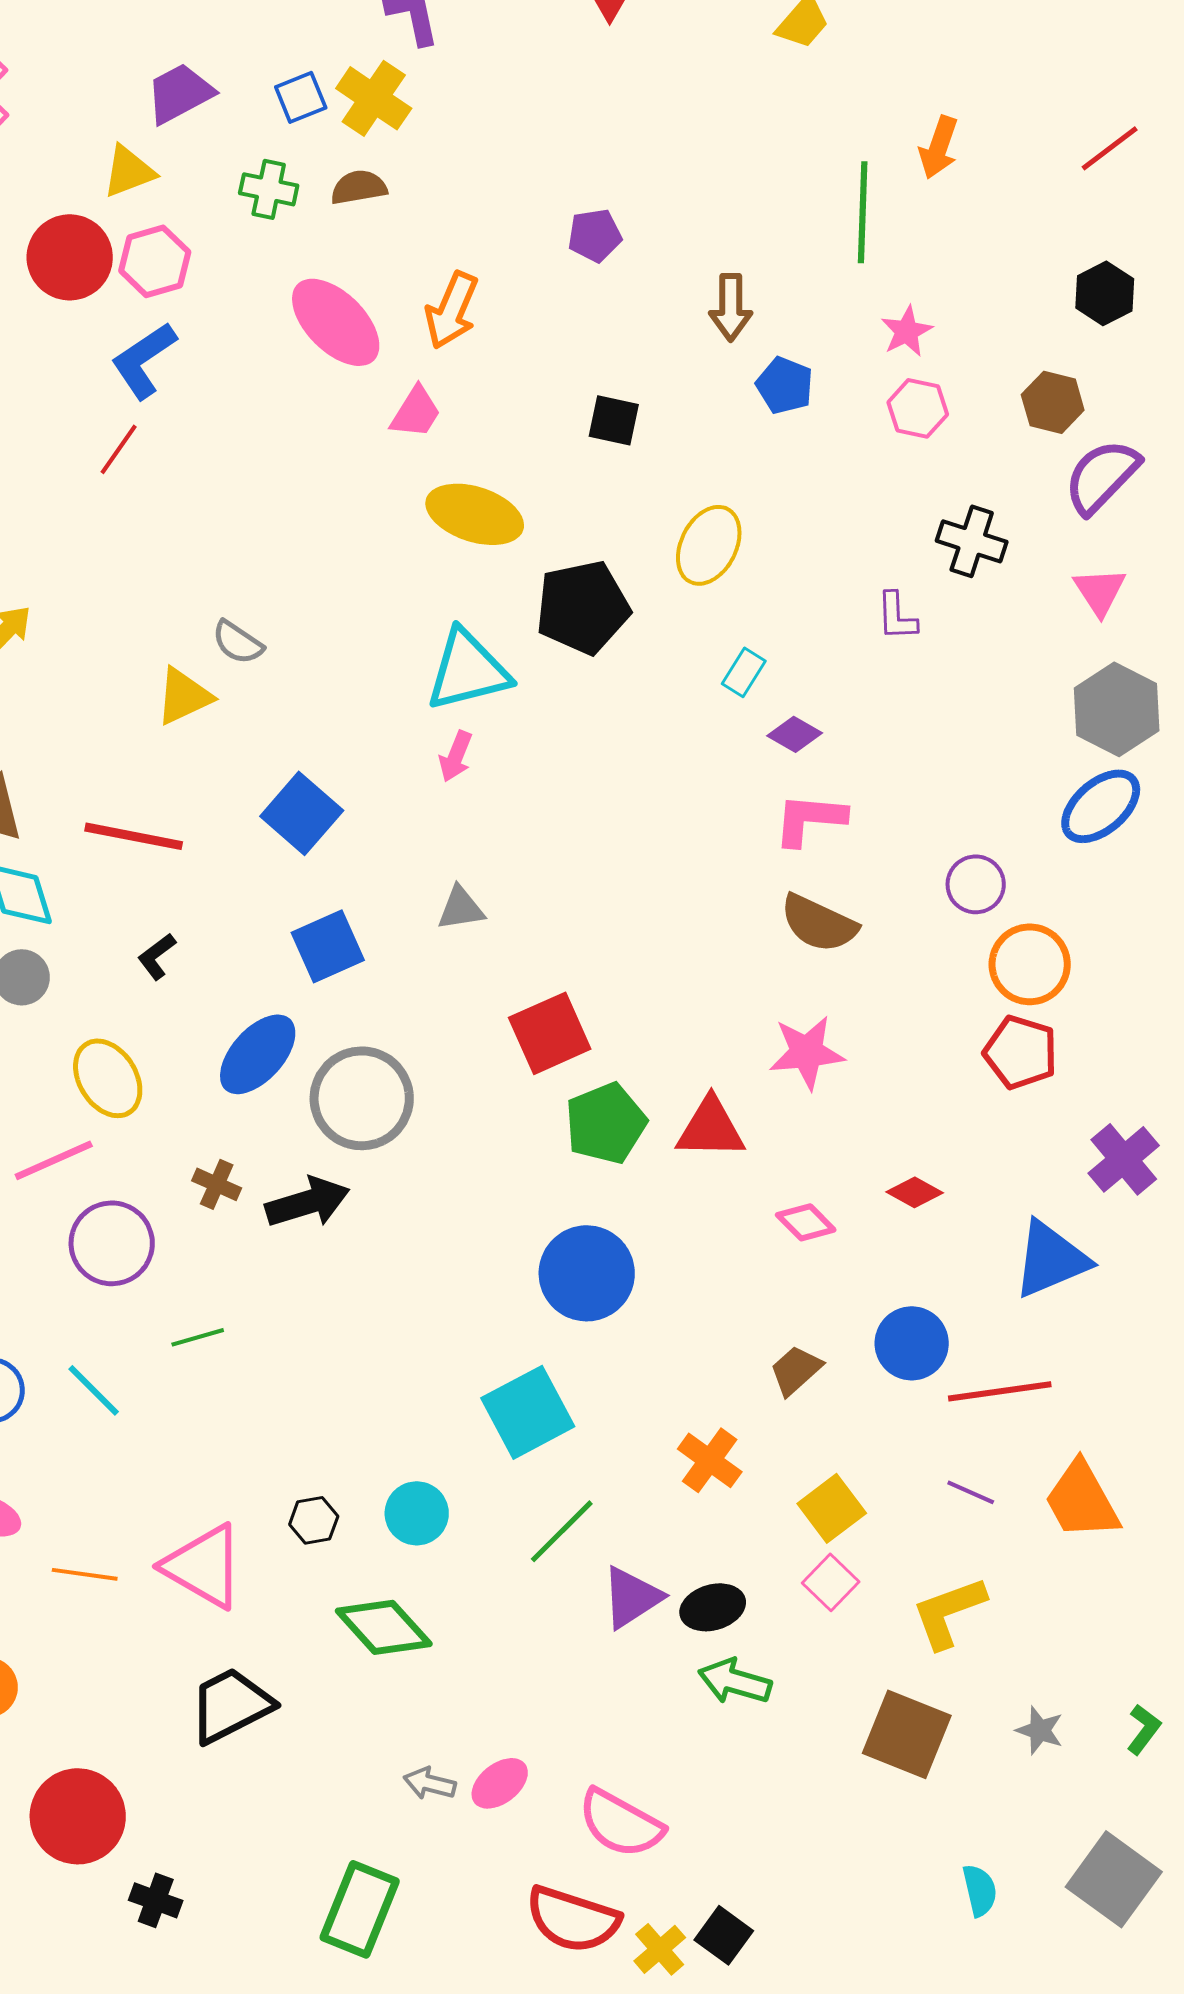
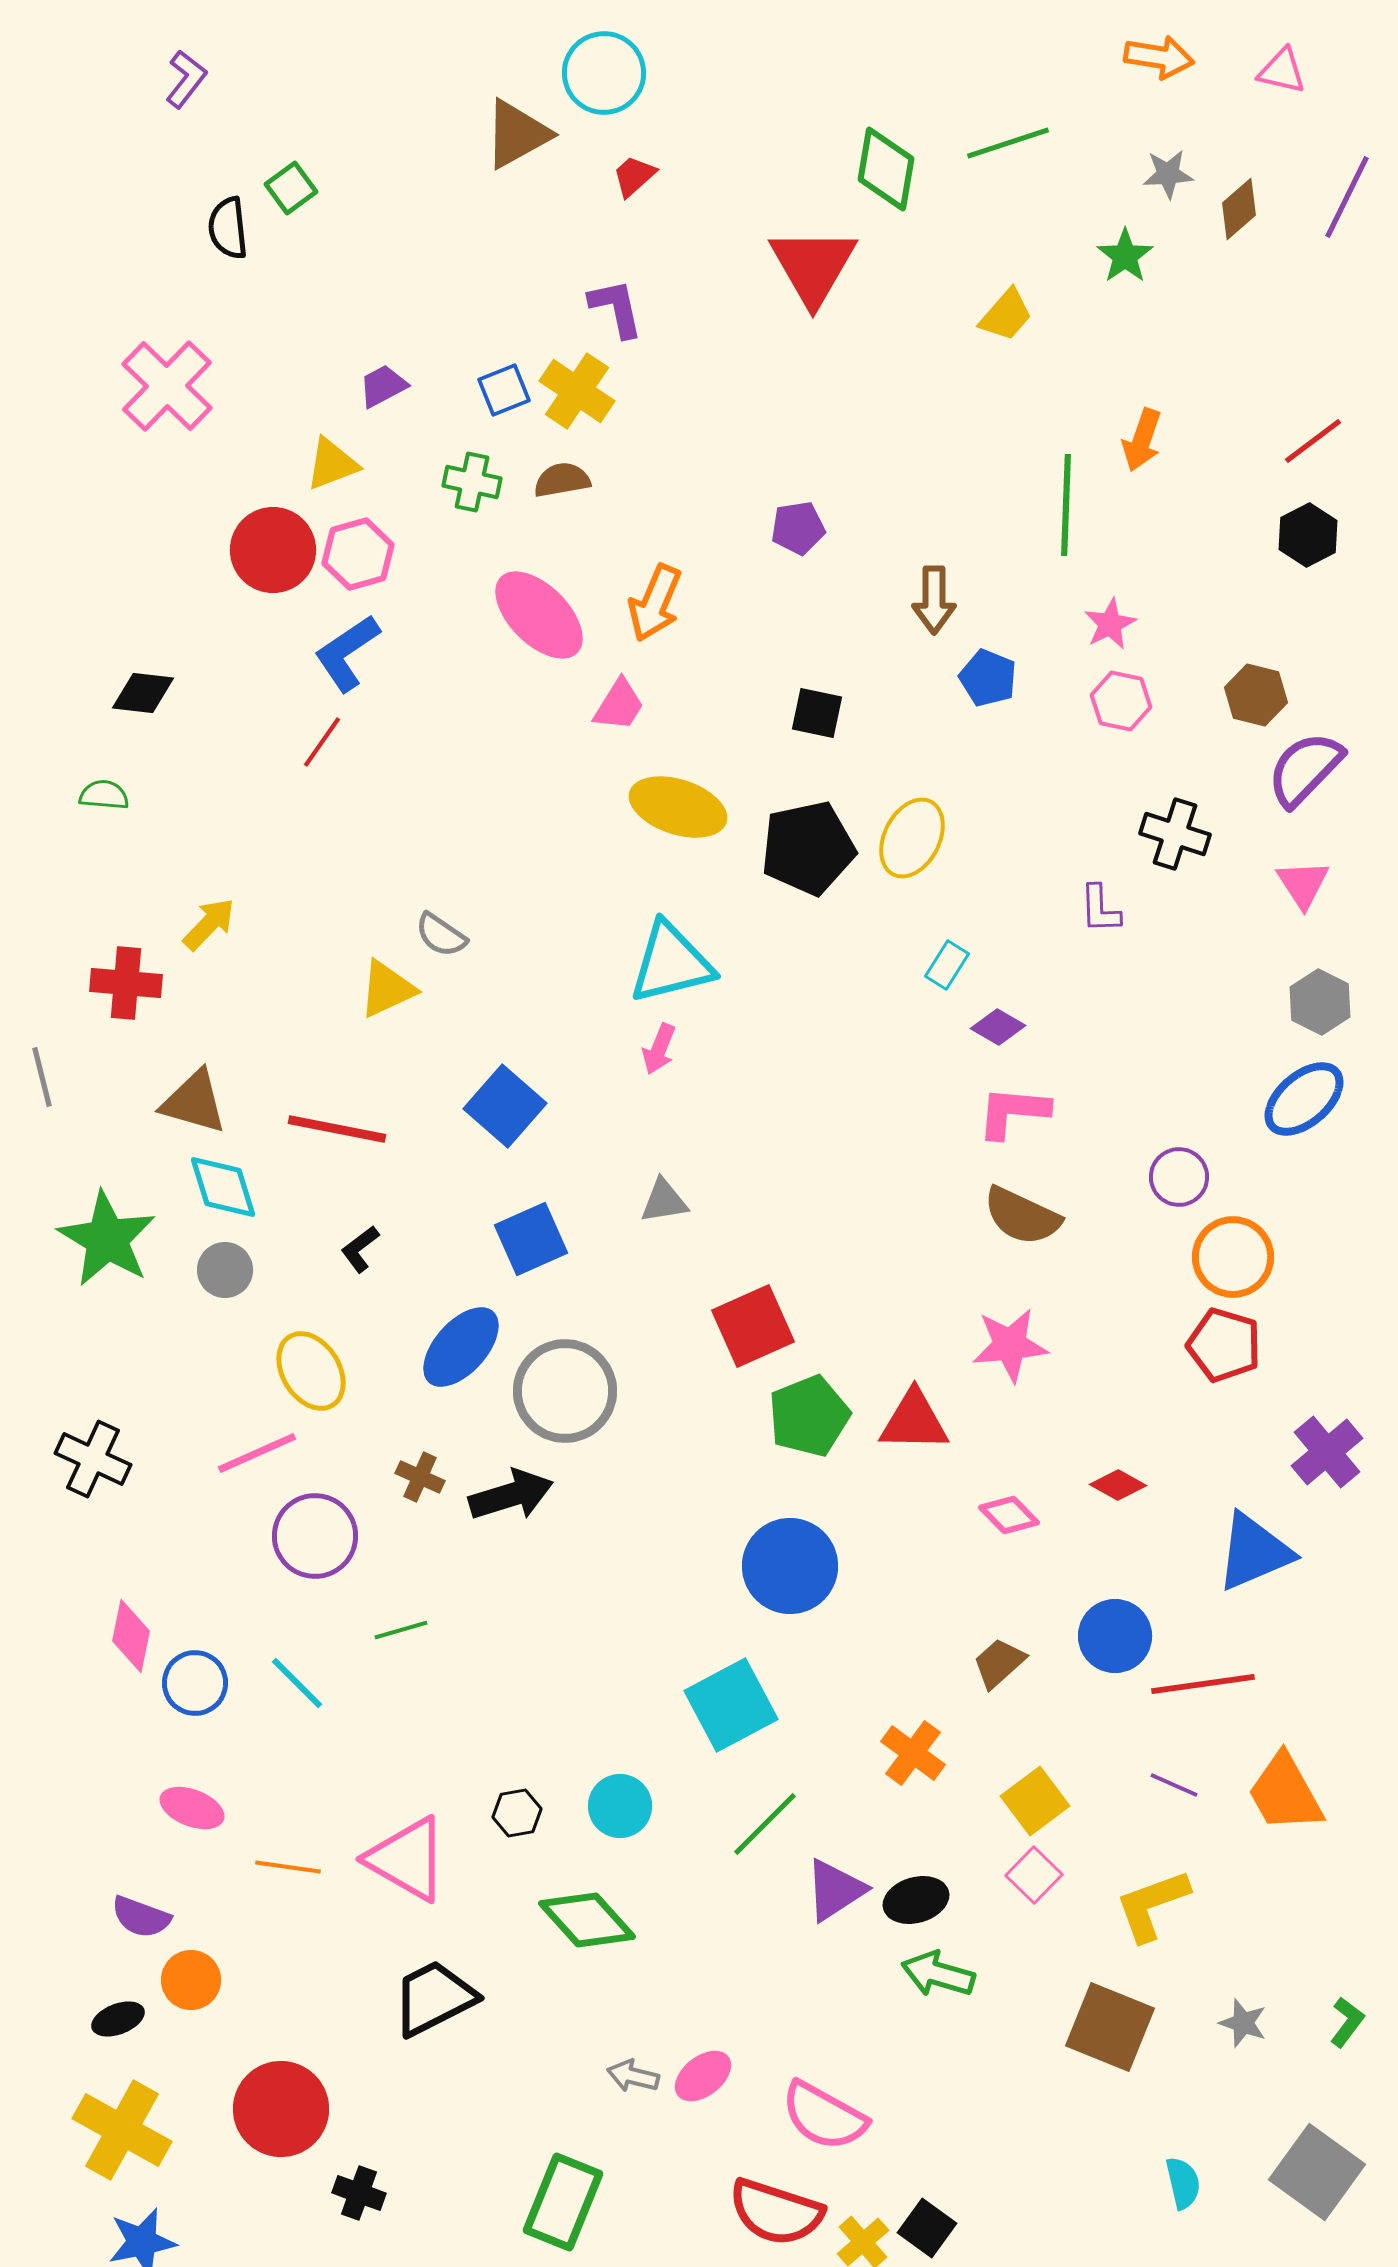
purple trapezoid: (180, 93) -> (383, 386), size x0.7
black hexagon: (1105, 293) -> (1308, 535), moved
black pentagon: (583, 607) -> (808, 848), moved
gray hexagon: (1117, 709) -> (1320, 1002), size x0.7

